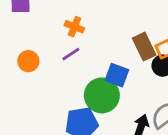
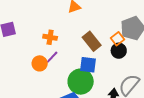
brown rectangle: (144, 47) -> (92, 41), moved
orange circle: (28, 61) -> (40, 63), moved

